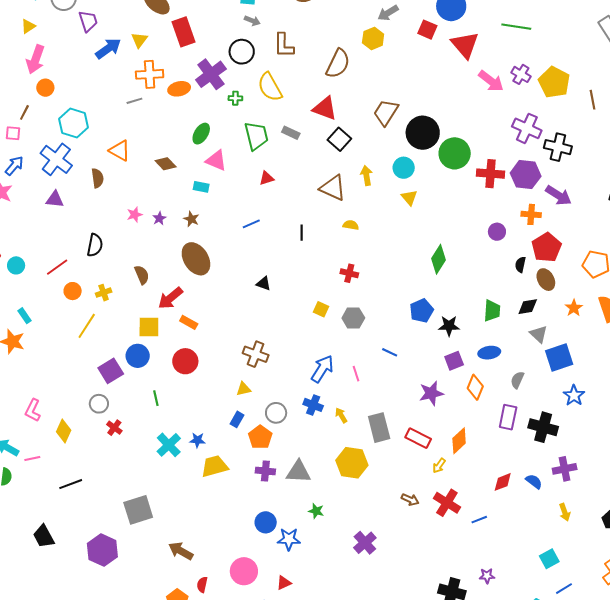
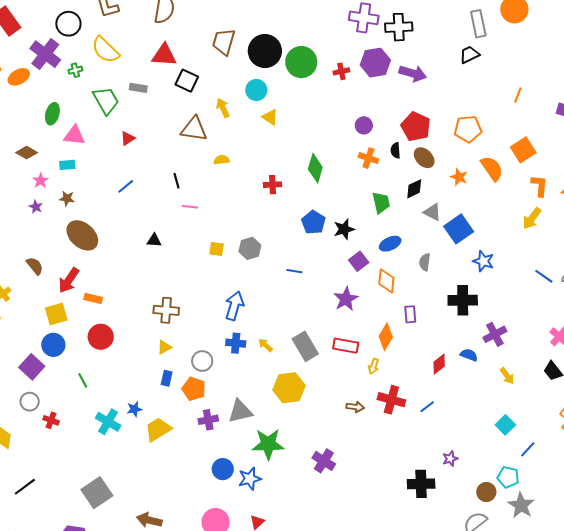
red cross: (491, 174) -> (341, 71), size x0.6
orange cross: (531, 214) -> (368, 158), moved, turned 30
pink star: (135, 215) -> (41, 181), moved
red cross: (349, 273) -> (272, 185), moved
pink line: (356, 374) -> (190, 207), moved, turned -49
purple rectangle: (508, 417) -> (410, 314), moved, size x0.7
green star: (316, 511) -> (268, 444), size x2.0

